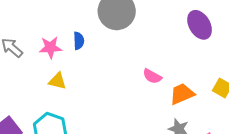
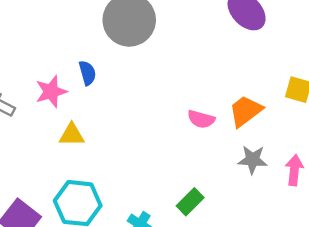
pink semicircle: (152, 76) -> (201, 119), moved

